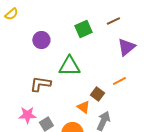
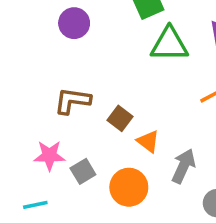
green triangle: (69, 66) -> (169, 44), moved
brown square: (97, 94) -> (120, 118), moved

